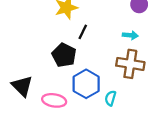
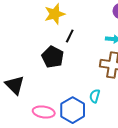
blue hexagon: (86, 84) -> (73, 110), moved
pink ellipse: (54, 100) -> (44, 112), moved

